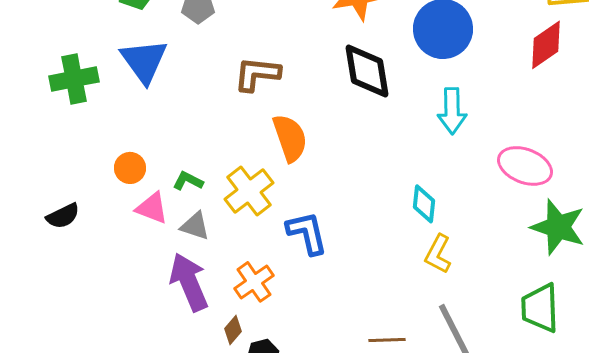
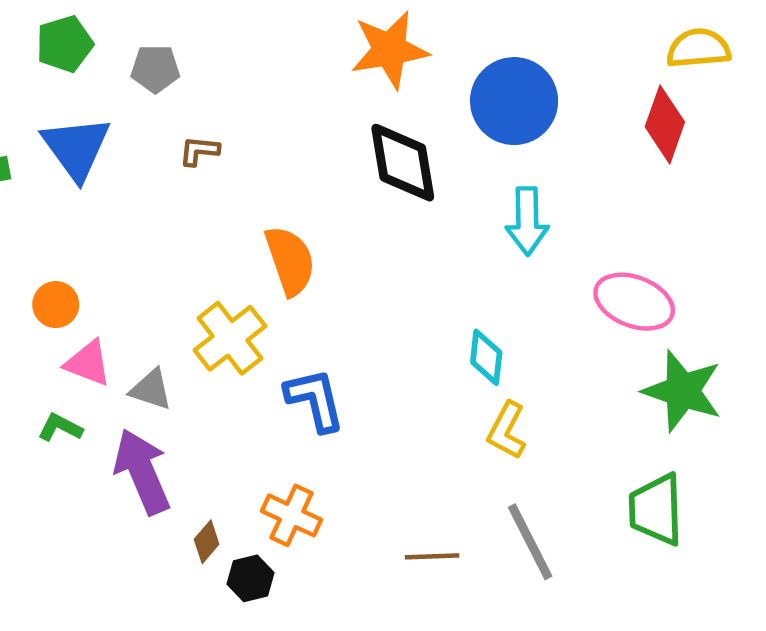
red diamond: (546, 45) -> (665, 124), turned -36
brown L-shape: (257, 74) -> (199, 151), moved, size x0.6
green L-shape: (188, 181) -> (60, 428), moved
orange cross: (254, 282) -> (291, 515), moved, turned -30

